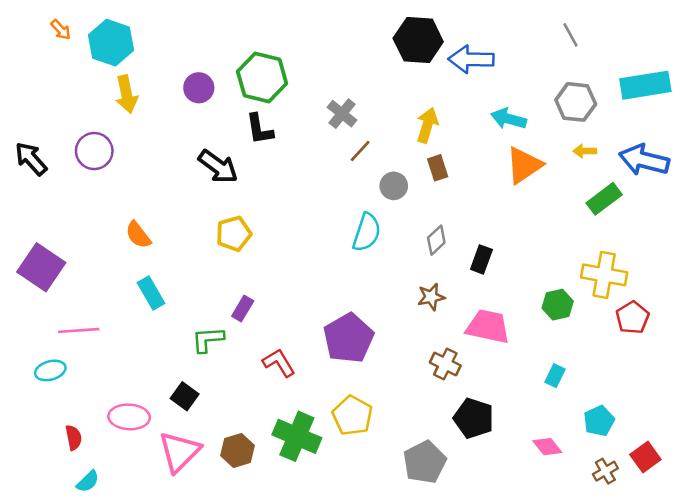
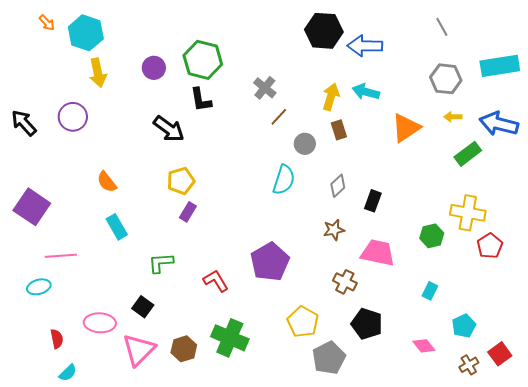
cyan arrow: (509, 119) -> (366, 92), moved
purple rectangle: (243, 308) -> (188, 212), moved
yellow pentagon: (352, 416) -> (303, 322), moved

